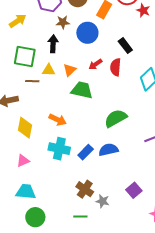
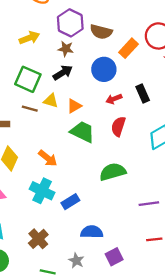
brown star: (63, 22) -> (66, 49), moved
black arrow: (53, 44) -> (63, 73), turned 42
red arrow: (95, 64) -> (114, 99), moved
red semicircle: (116, 67) -> (118, 126), moved
blue semicircle: (108, 150) -> (92, 232), moved
brown cross: (85, 189) -> (38, 239), moved

